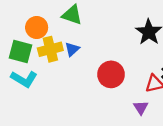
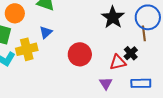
yellow cross: (50, 49) -> (27, 49), moved

